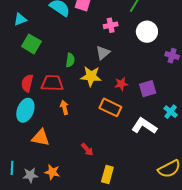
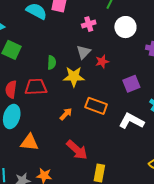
red star: (121, 84) -> (102, 62), moved
orange arrow: (64, 107) -> (66, 114), moved, turned 64
red arrow: (87, 149) -> (77, 150), size x1.6

